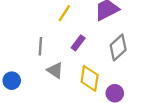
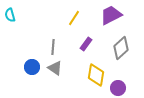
gray triangle: (55, 70) -> (55, 68), moved
blue circle: (12, 81) -> (32, 67), moved

